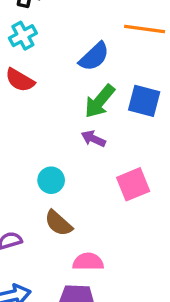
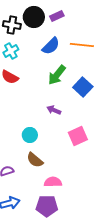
blue semicircle: (94, 57) -> (51, 46), moved
green arrow: (100, 101) -> (57, 75), moved
blue square: (144, 101) -> (83, 87), turned 30

